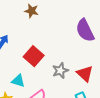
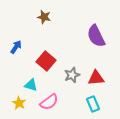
red triangle: (85, 74) -> (96, 78), turned -48

